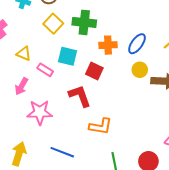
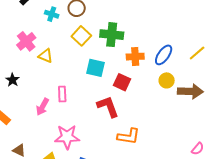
yellow triangle: (24, 54) -> (46, 56), moved
pink rectangle: (45, 70) -> (62, 94), moved, turned 56
pink arrow: (21, 86) -> (42, 107), moved
pink star: (40, 112) -> (67, 137), moved

